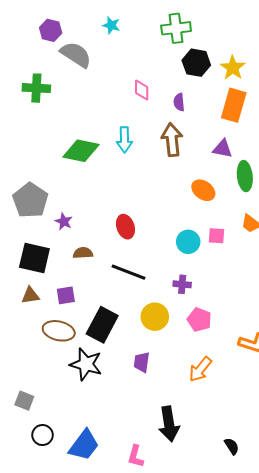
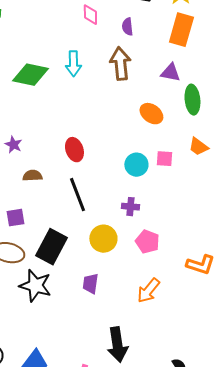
black line: (128, 272) -> (77, 195), turned 48

